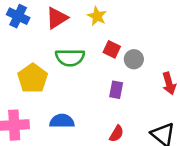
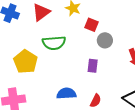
red square: (112, 49) -> (91, 25), moved
blue semicircle: (62, 121) -> (66, 93), moved

